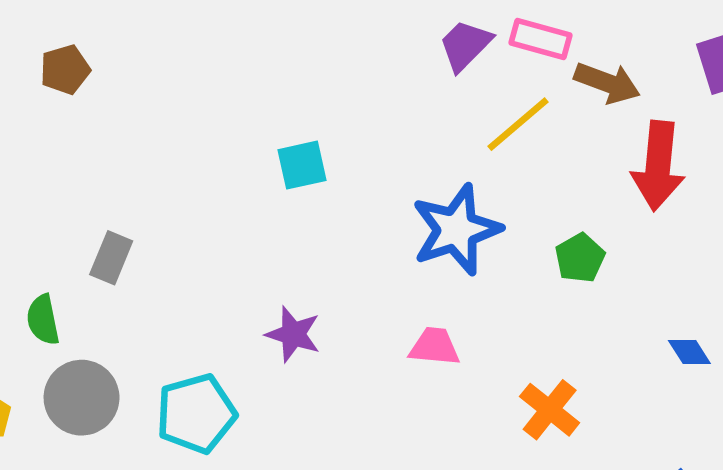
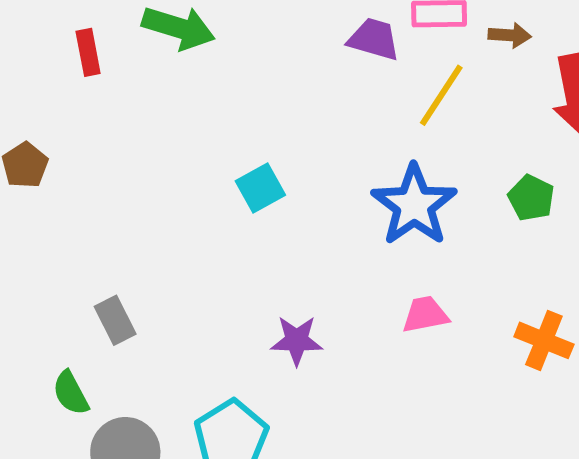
purple trapezoid: (465, 45) -> (374, 39), turned 78
brown arrow: (607, 83) -> (510, 35), size x0.7
gray rectangle: (111, 258) -> (115, 320), turned -33

